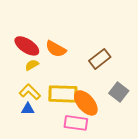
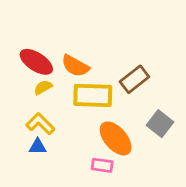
yellow rectangle: (63, 94) -> (93, 95), moved
pink rectangle: (76, 123) -> (102, 165), size x0.7

